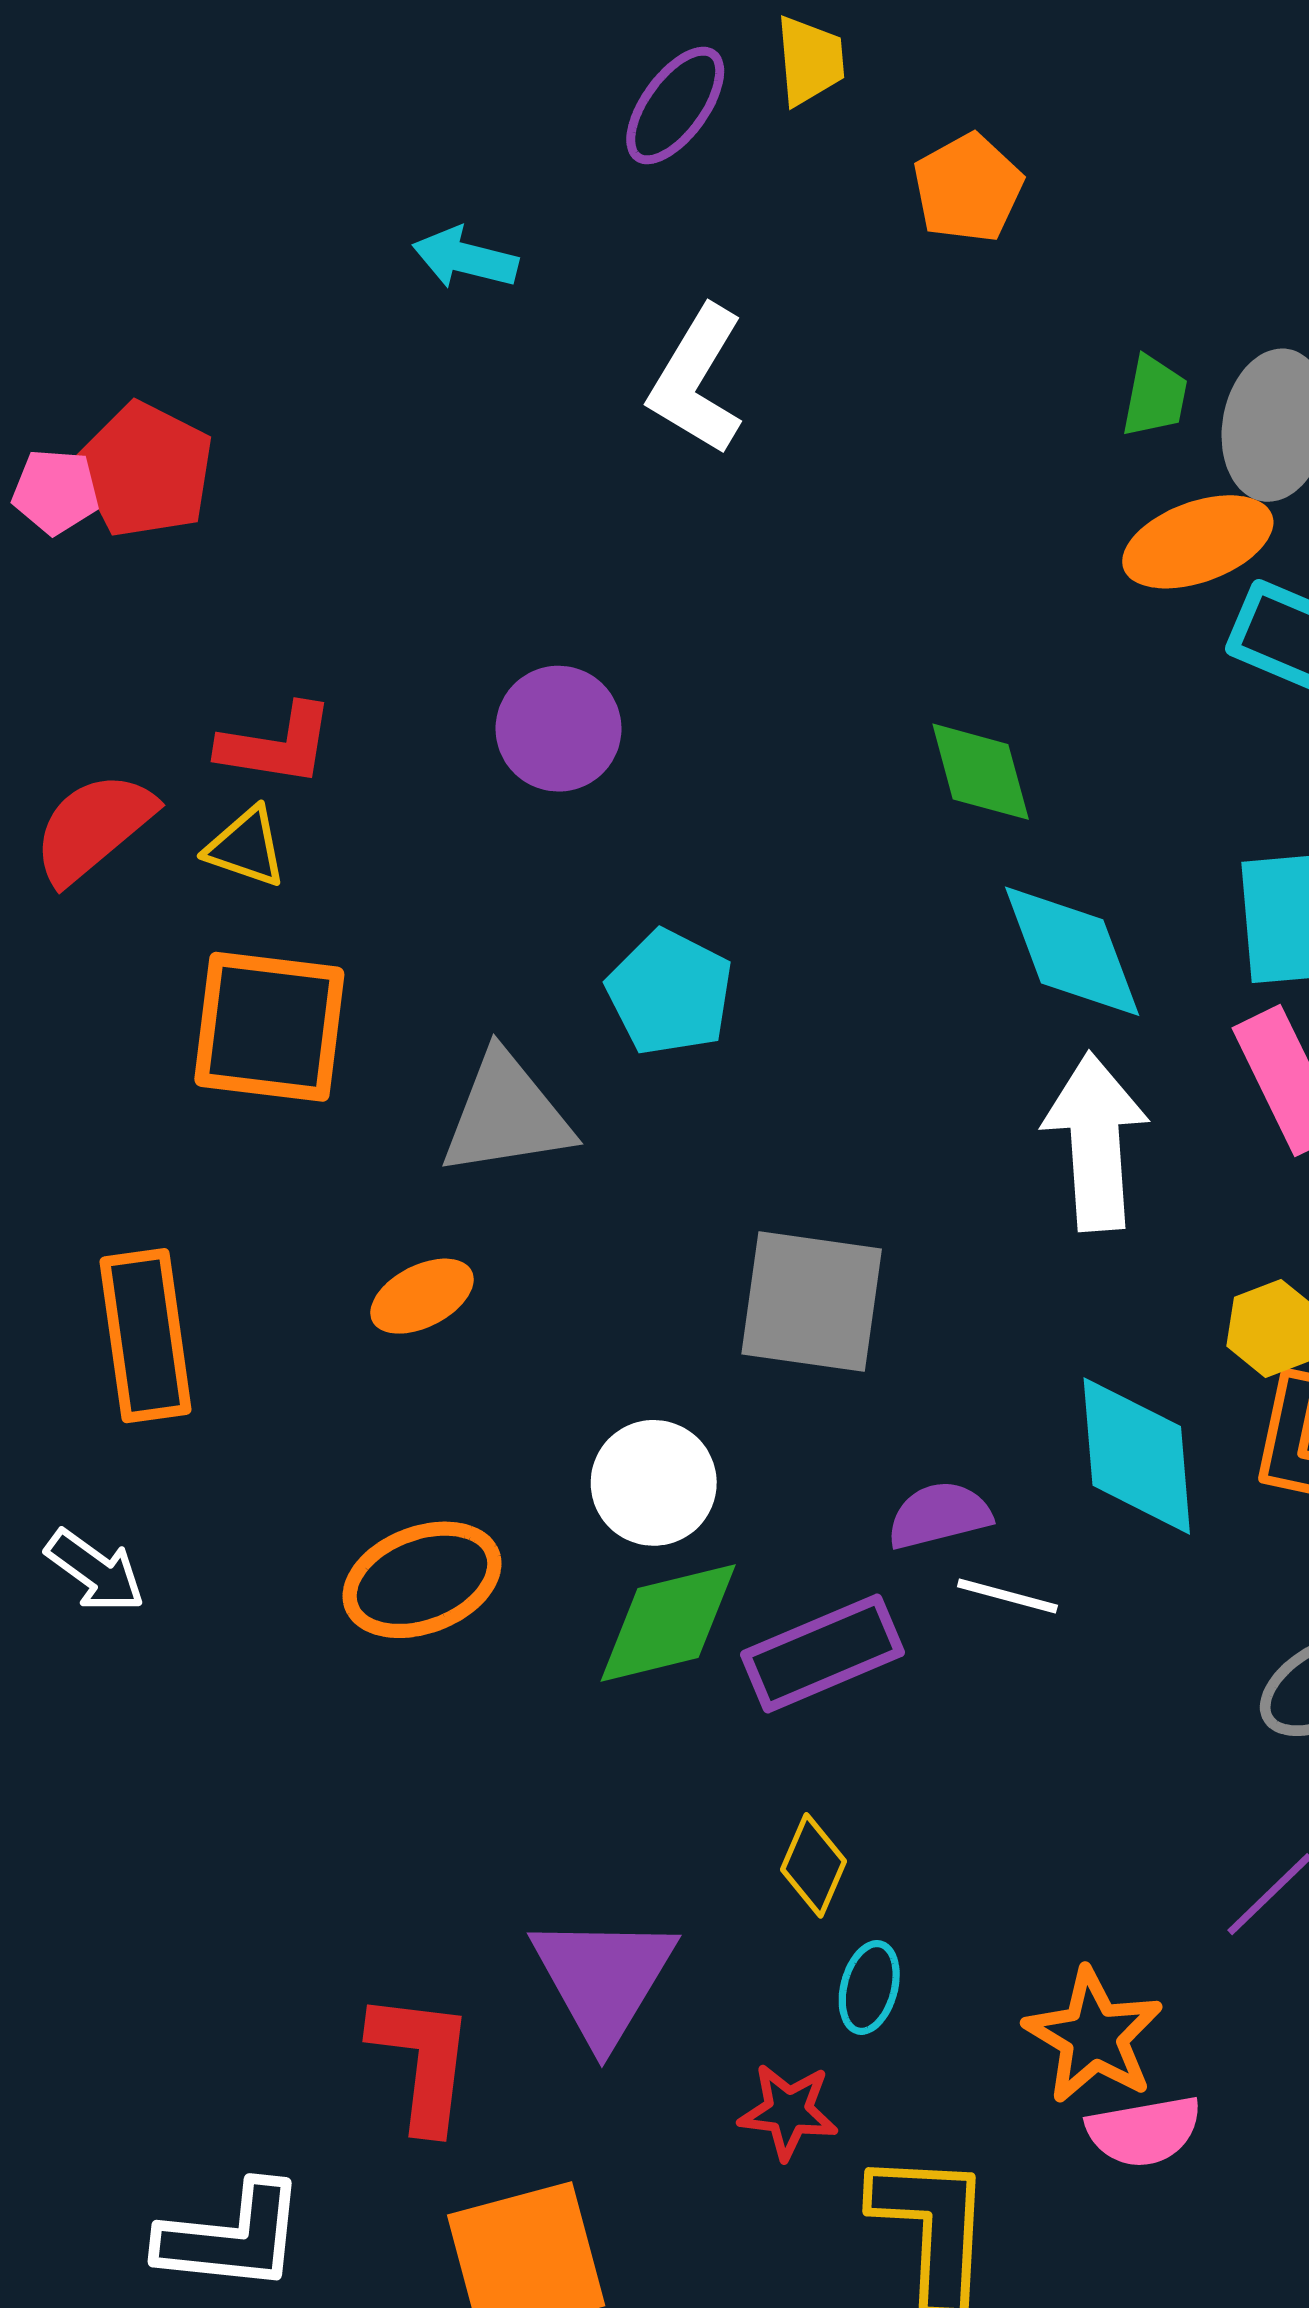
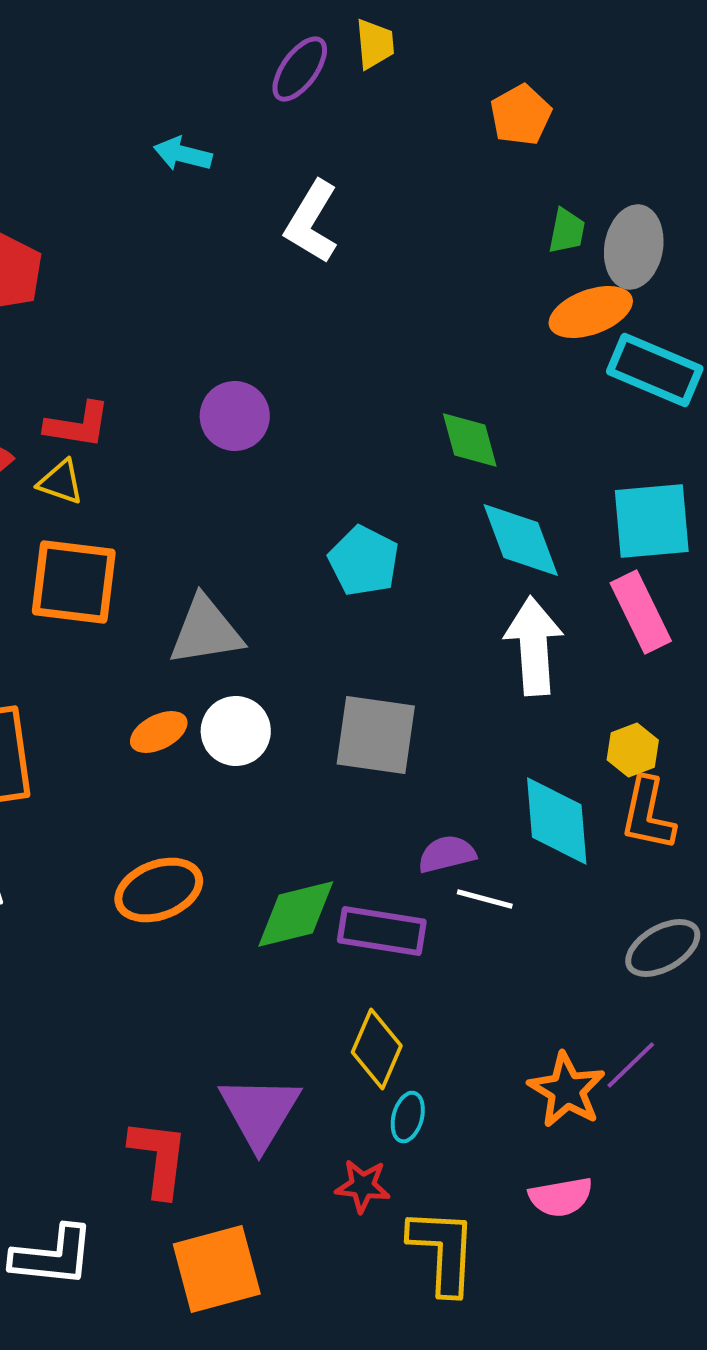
orange pentagon: (968, 188) -> (521, 115), moved
cyan pentagon: (670, 993) -> (364, 561), moved
white circle: (654, 1483) -> (236, 731), moved
purple rectangle: (822, 1653) -> (382, 931), turned 32
yellow diamond: (814, 1865) -> (377, 1049), size x1.4
orange star: (1094, 2036) -> (567, 1090), moved

